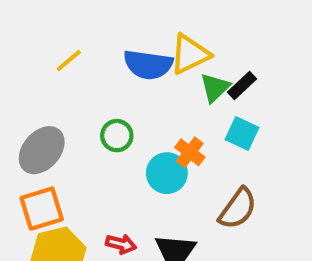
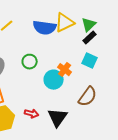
green triangle: (215, 88) -> (89, 25), moved

